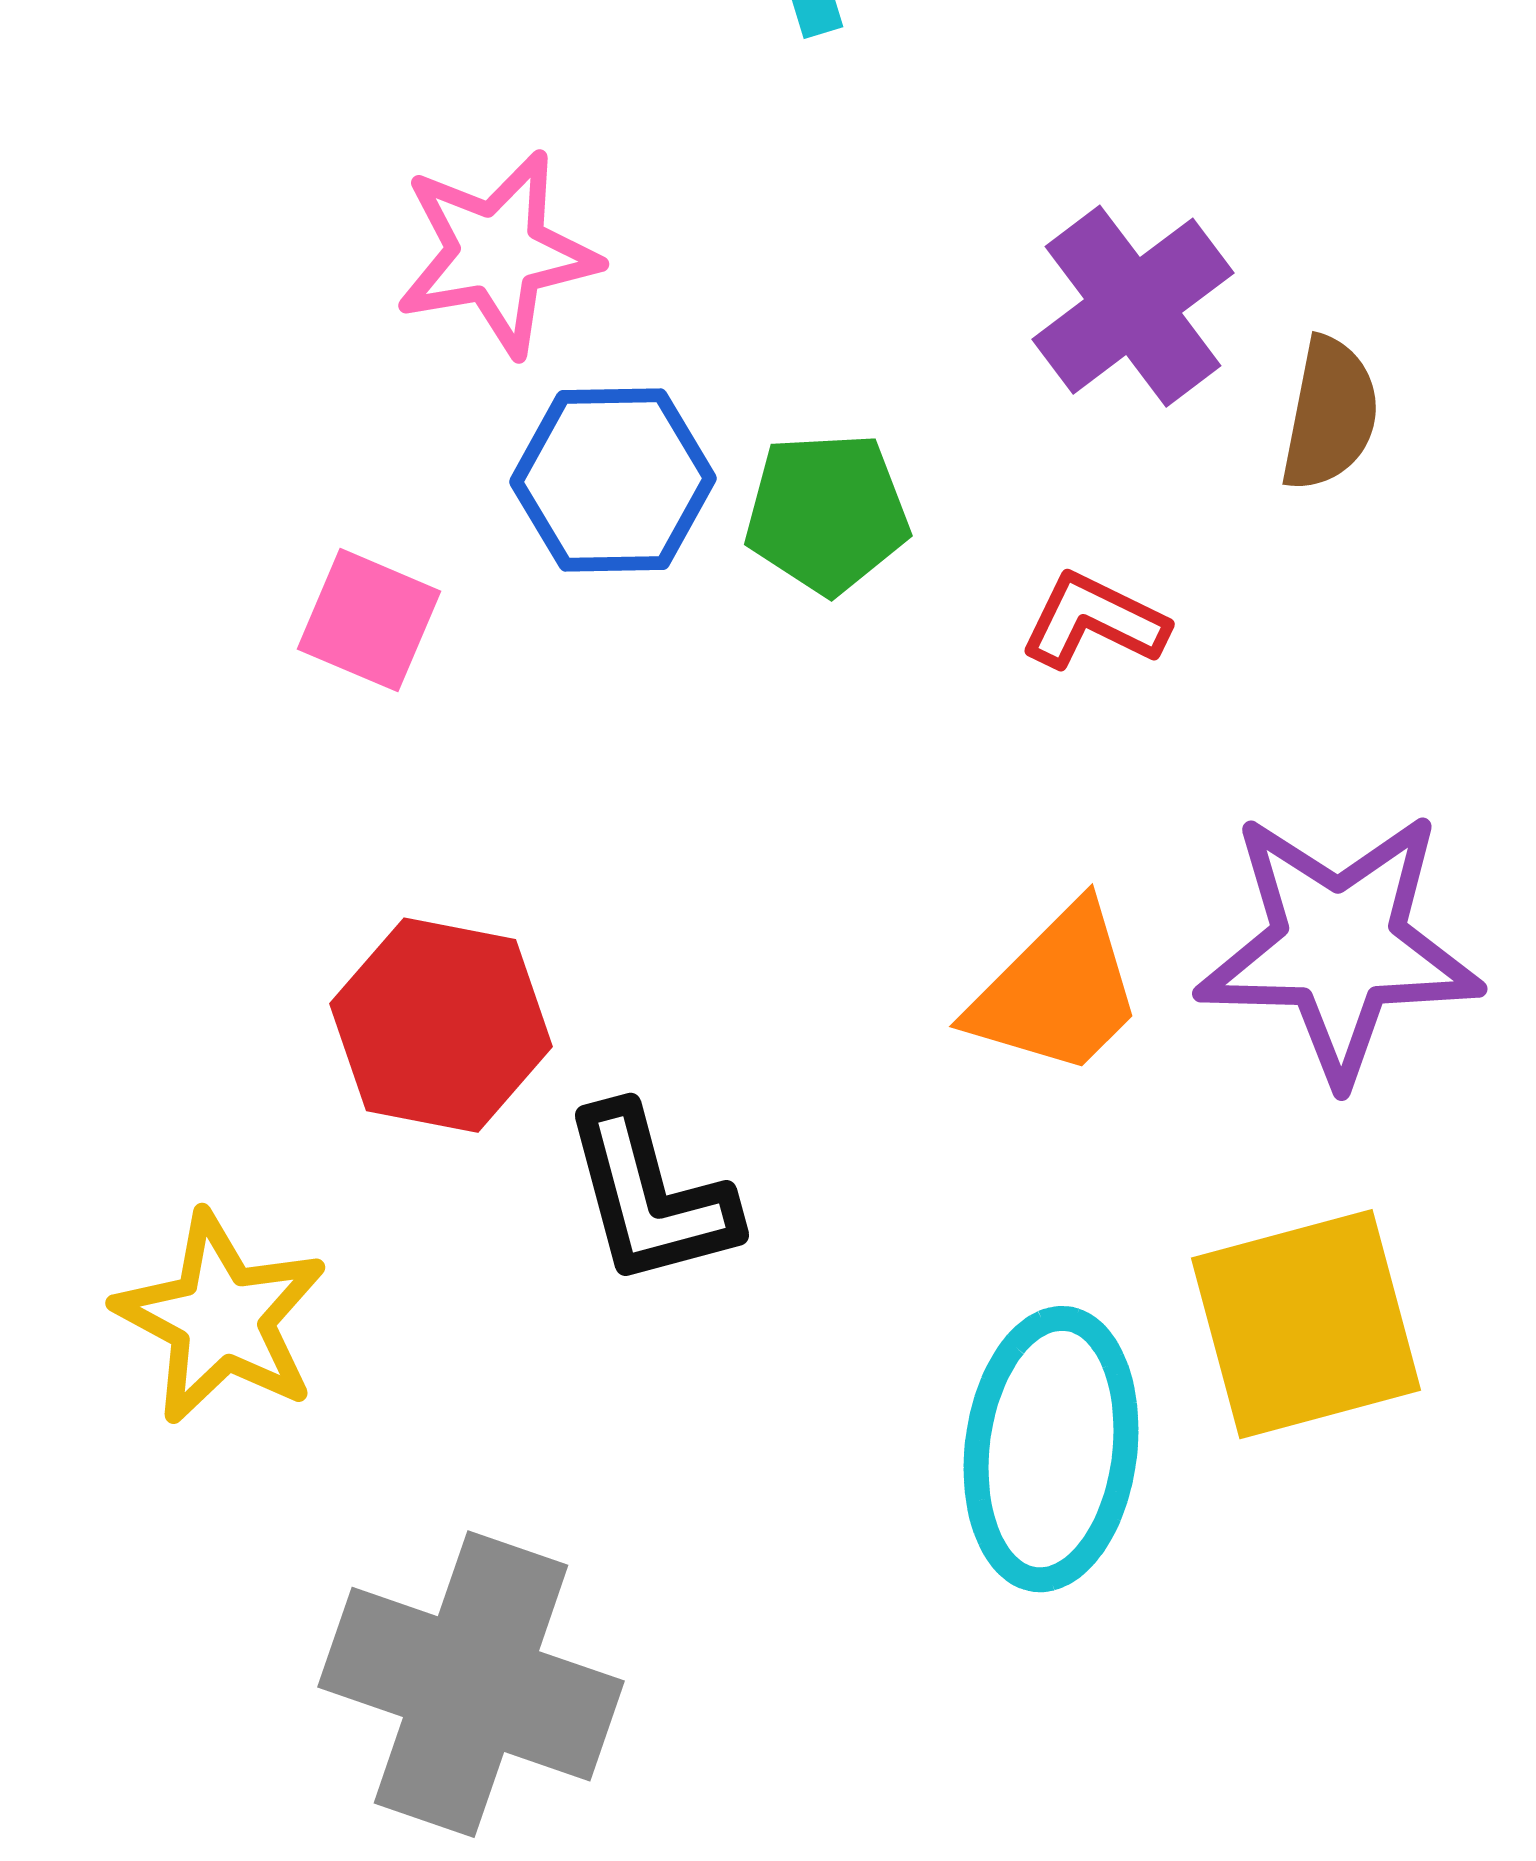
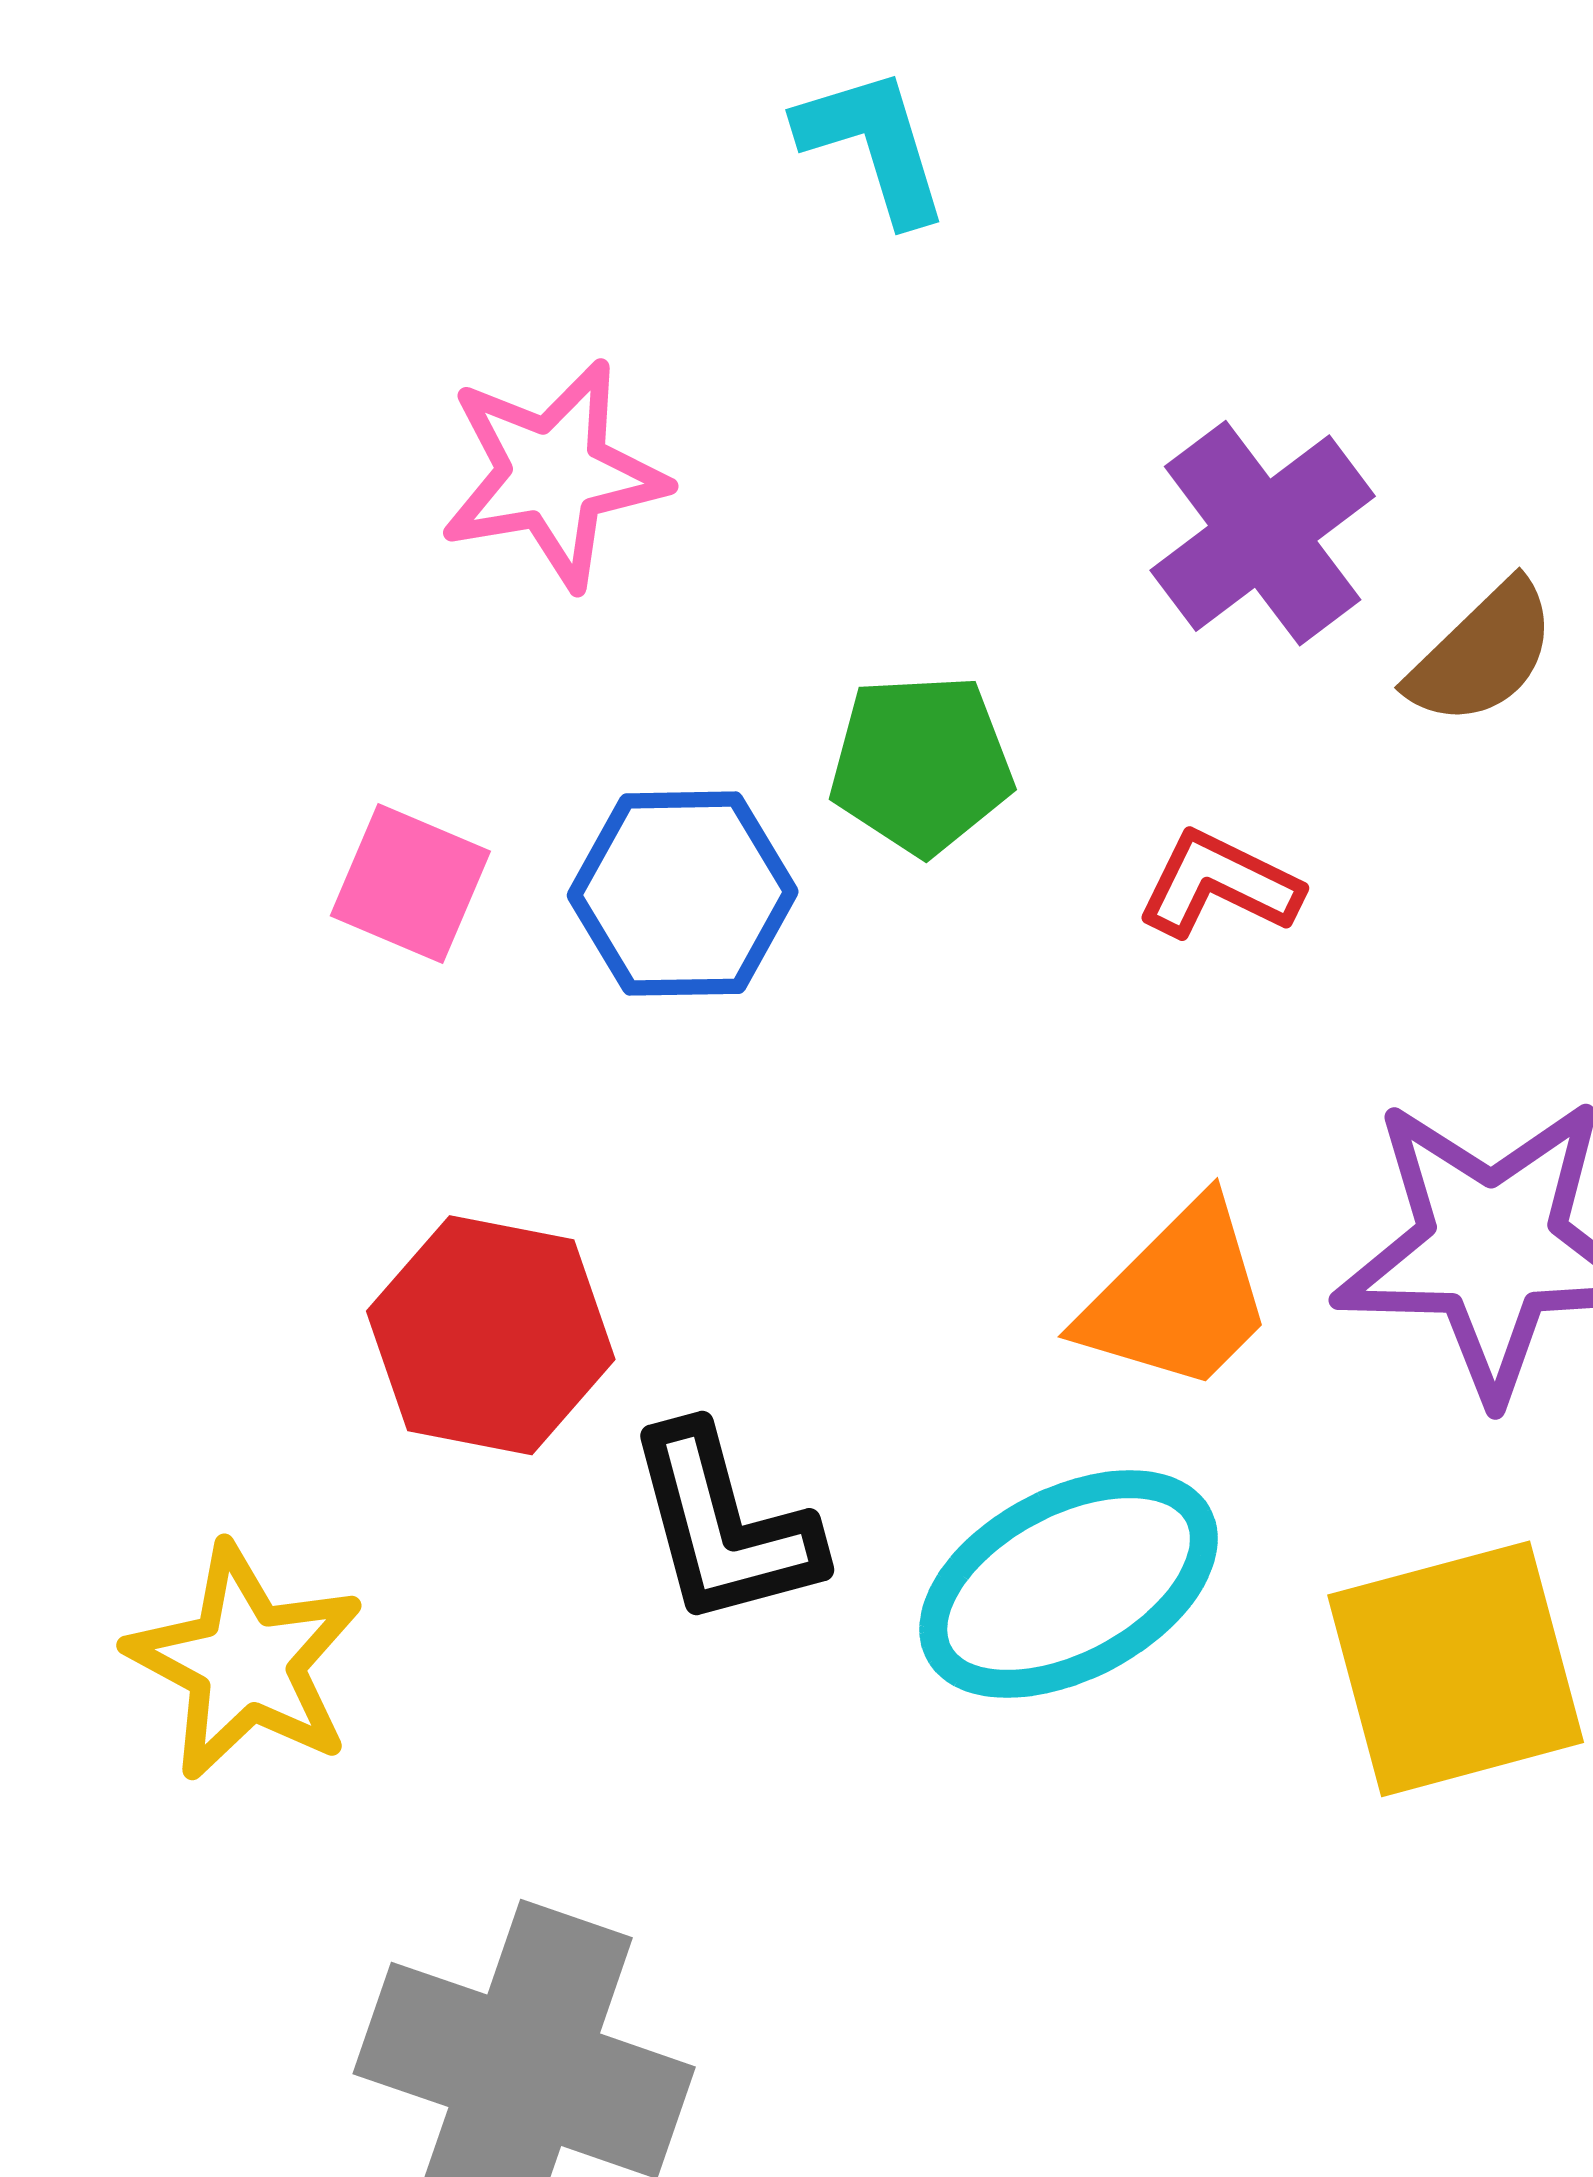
brown semicircle: (1330, 414) -> (1482, 654), turned 35
blue hexagon: (613, 480) -> (683, 894), moved
cyan ellipse: (1051, 1449) -> (1069, 1584), moved, turned 55

